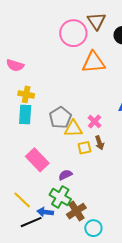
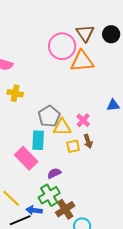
brown triangle: (96, 21) -> (85, 33), moved
pink circle: (73, 33) -> (62, 46), moved
cyan rectangle: (25, 115) -> (38, 140), moved
green cross: (60, 197) -> (49, 195), turned 30

